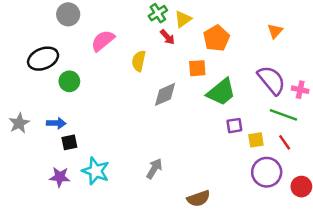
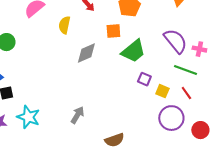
purple square: (234, 126) -> (144, 79), turned 32
yellow square: (256, 140) -> (162, 91), turned 32

